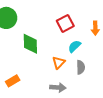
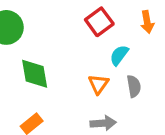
green diamond: (30, 44) -> (35, 74), moved

